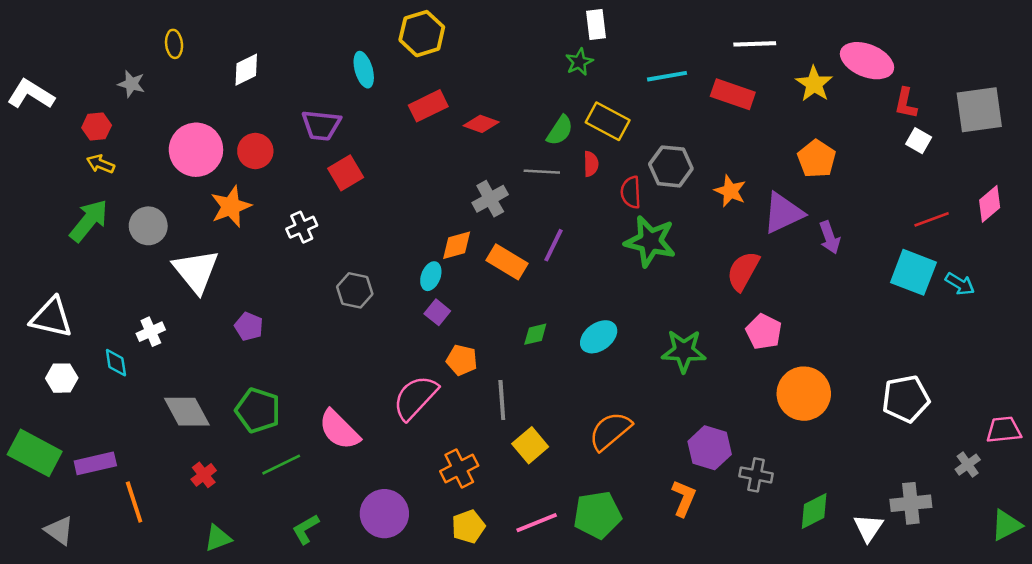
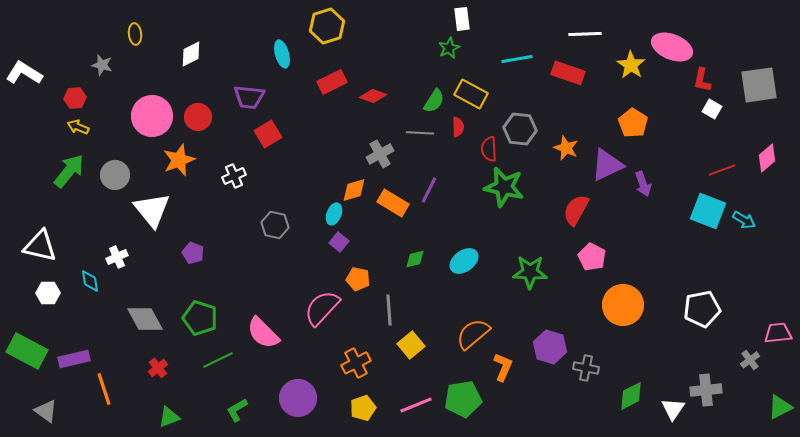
orange L-shape: (684, 498) -> (503, 367), moved

